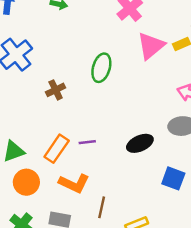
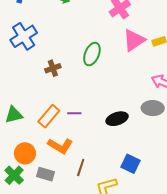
blue square: (173, 178) -> (131, 164), moved
orange circle: (26, 182) -> (25, 153), moved

